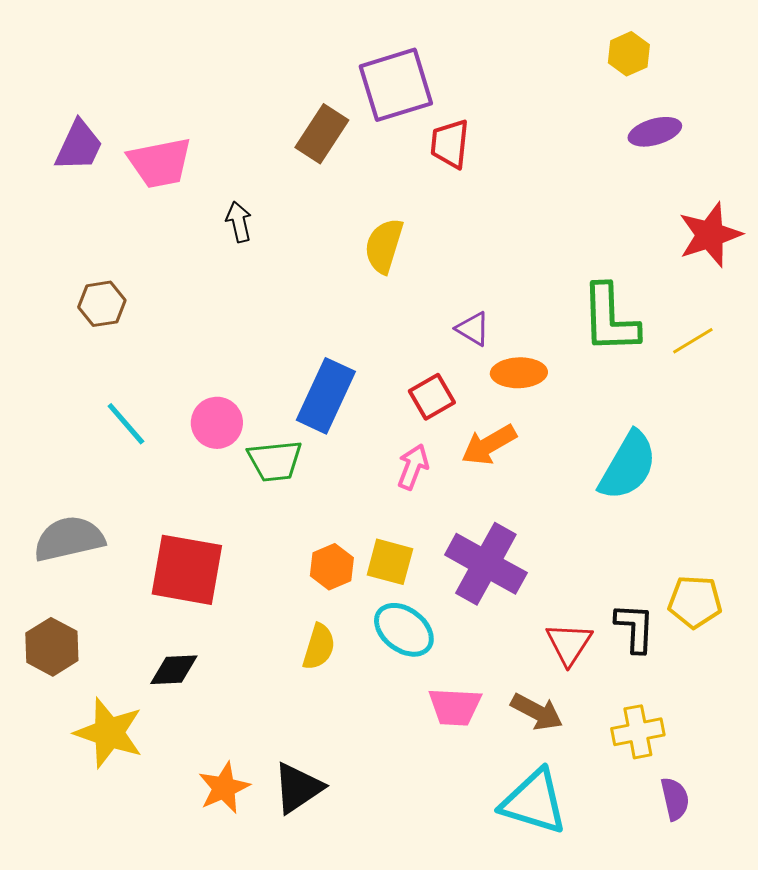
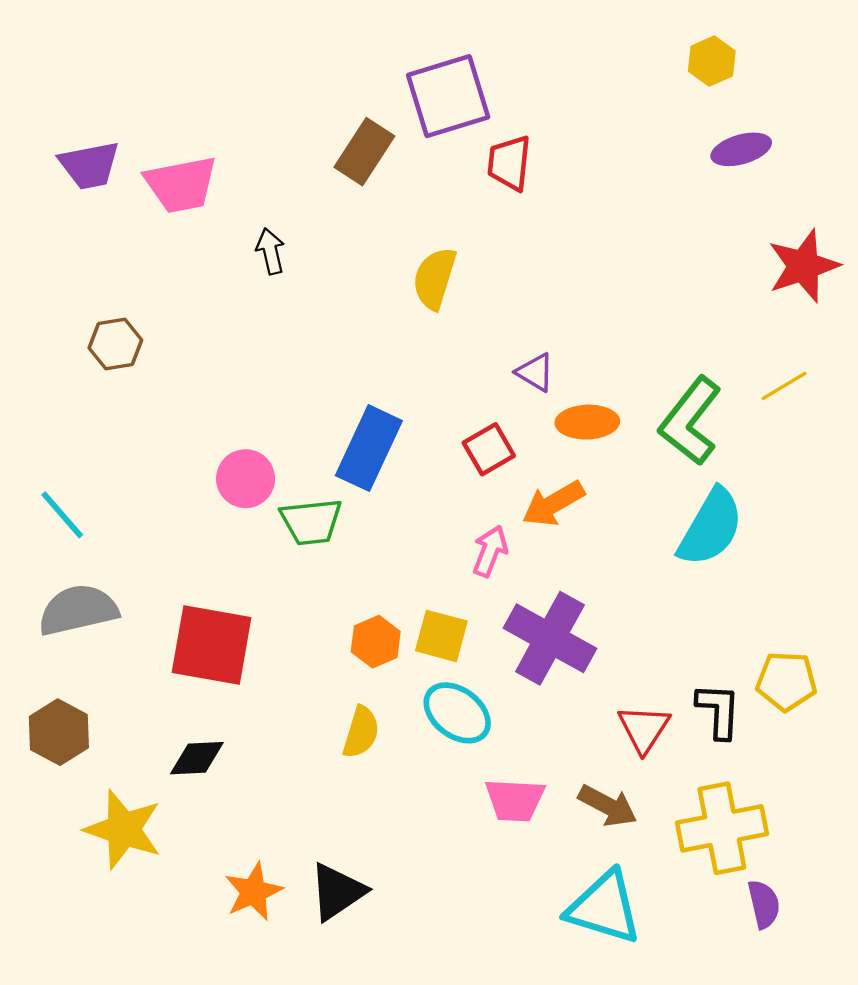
purple trapezoid: (79, 146) -> (89, 165), turned 54
green L-shape: (610, 319) -> (690, 421), moved, turned 40
cyan line: (126, 424) -> (62, 515), moved
pink arrow: (413, 467) -> (490, 551), moved
yellow cross: (638, 732) -> (722, 828), size x1.5

